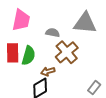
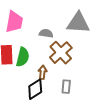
brown arrow: (48, 71) -> (42, 72), turned 112
gray rectangle: (94, 88) -> (66, 87), moved, turned -32

